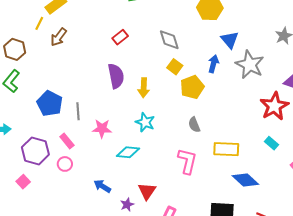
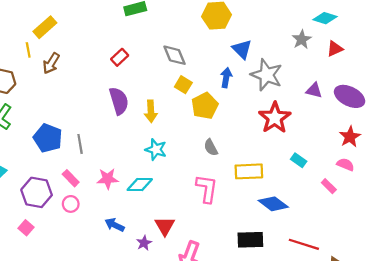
yellow line: (39, 23) -> (28, 50), turned -32
red star: (274, 106) -> (275, 118), moved
pink star: (102, 129) -> (108, 179), moved

